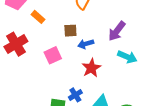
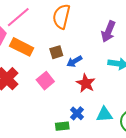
orange rectangle: (38, 17) -> (22, 47), size x1.6
purple arrow: (117, 31) -> (108, 31), moved

